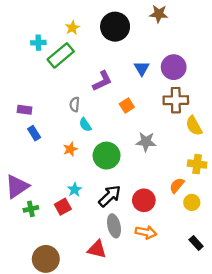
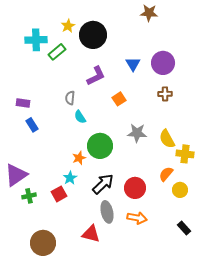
black circle: (115, 27) -> (93, 35), moved
cyan cross: (38, 43) -> (36, 40), size x1.5
green rectangle: (61, 55) -> (57, 52), size x0.7
brown cross: (176, 100) -> (165, 94), size x0.6
yellow semicircle: (194, 126) -> (167, 139), moved
orange star: (70, 149) -> (79, 158), moved

